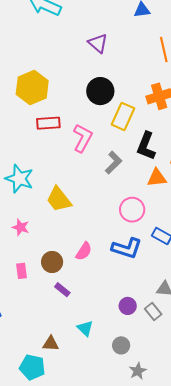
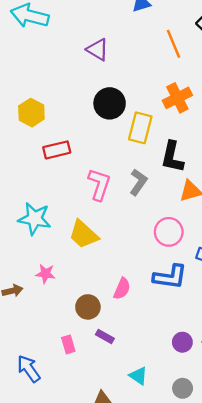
yellow hexagon: (32, 88) -> (31, 113), size x0.7
pink L-shape: (83, 138) -> (99, 184), moved
pink rectangle: (22, 271) -> (68, 344), moved

